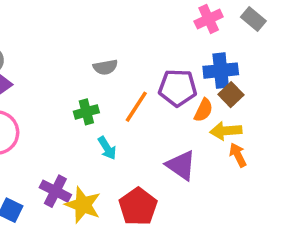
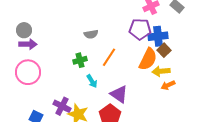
purple pentagon: (178, 88) -> (140, 29), moved
orange semicircle: (203, 110) -> (148, 59), size x1.6
orange arrow: (238, 155) -> (168, 85), turned -88
purple triangle: (181, 165) -> (119, 94), moved

